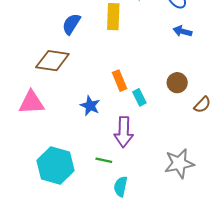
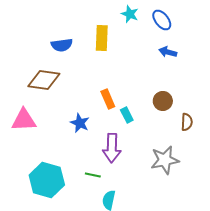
blue semicircle: (71, 24) -> (62, 45), turned -130
brown semicircle: (202, 105) -> (187, 122), turned -42
gray star: (179, 163) -> (165, 160), moved

